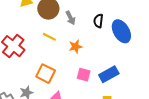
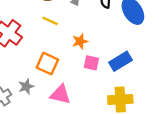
orange star: (76, 47) -> (80, 41), moved

